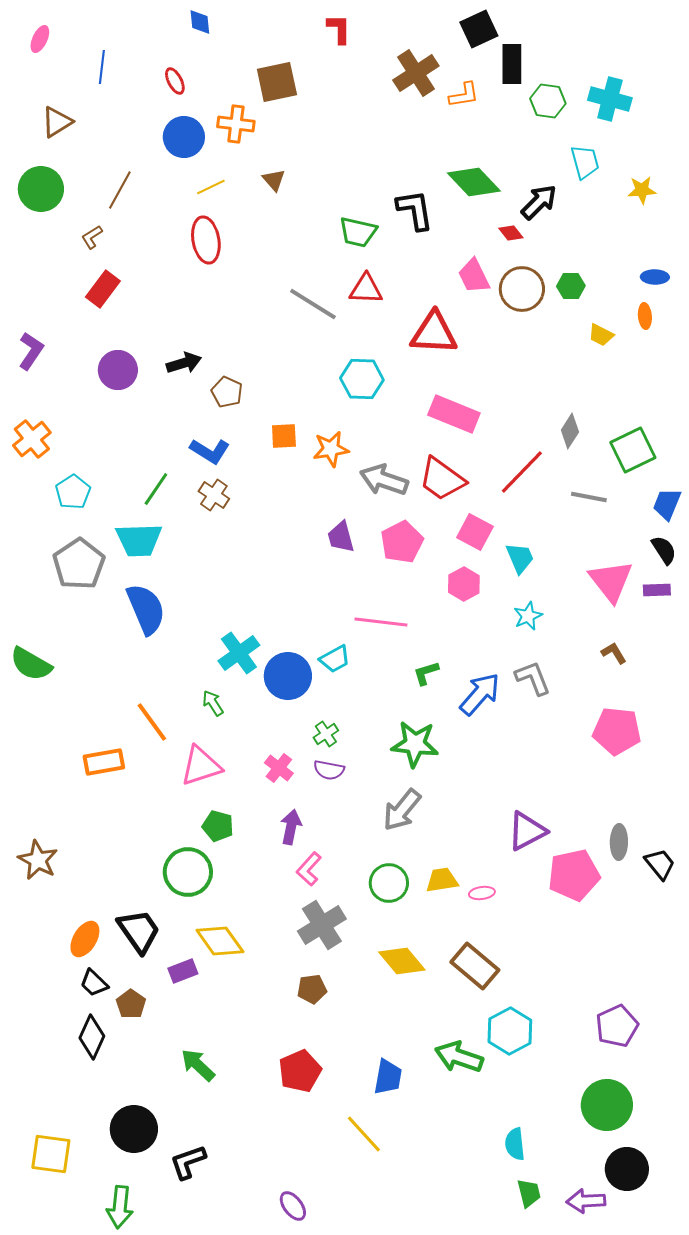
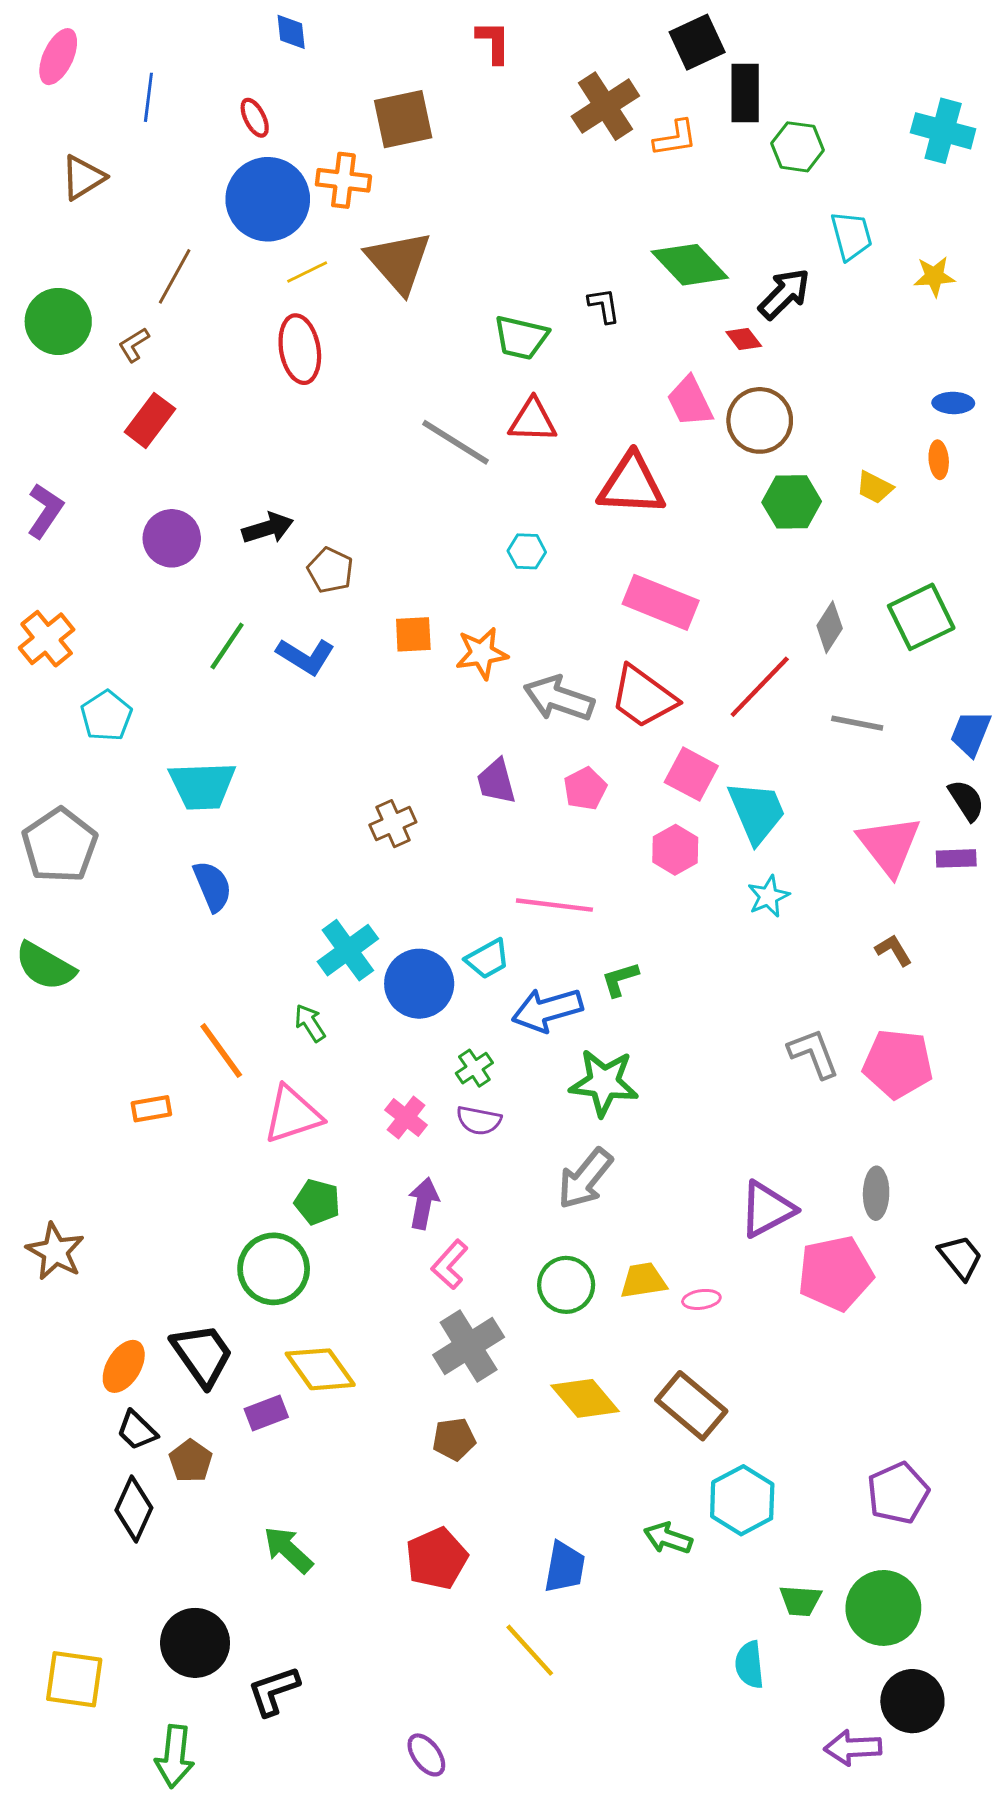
pink ellipse: (40, 39) -> (58, 57), size x1.4
cyan cross: (610, 99) -> (943, 131), moved
blue circle: (184, 137) -> (268, 199), size x1.4
brown triangle: (274, 180) -> (399, 262), size x2.0
green circle: (41, 189) -> (58, 321), moved
black L-shape: (415, 210) -> (604, 305), size x0.6
green hexagon: (571, 286) -> (792, 502), moved, size x1.4
cyan hexagon: (362, 379) -> (527, 551), size x0.6
green square: (633, 450) -> (921, 617), moved
green line: (156, 489) -> (227, 646), moved
brown cross: (214, 495) -> (393, 824), moved, turned 32
pink pentagon: (402, 542) -> (585, 789), size x0.7
cyan trapezoid: (520, 558) -> (757, 812), size x1.4
gray pentagon: (79, 564) -> (60, 845), moved
blue semicircle: (146, 609) -> (212, 886), size x0.7
gray L-shape: (533, 678) -> (814, 1053), moved
blue arrow: (480, 694) -> (547, 1010), moved, turned -147
orange rectangle: (104, 762) -> (151, 1109), size x0.7
gray ellipse: (619, 842) -> (876, 1193), moved
green arrow: (459, 1057) -> (668, 1538), size x0.7
green trapezoid: (529, 1193) -> (800, 1601), moved, turned 108

